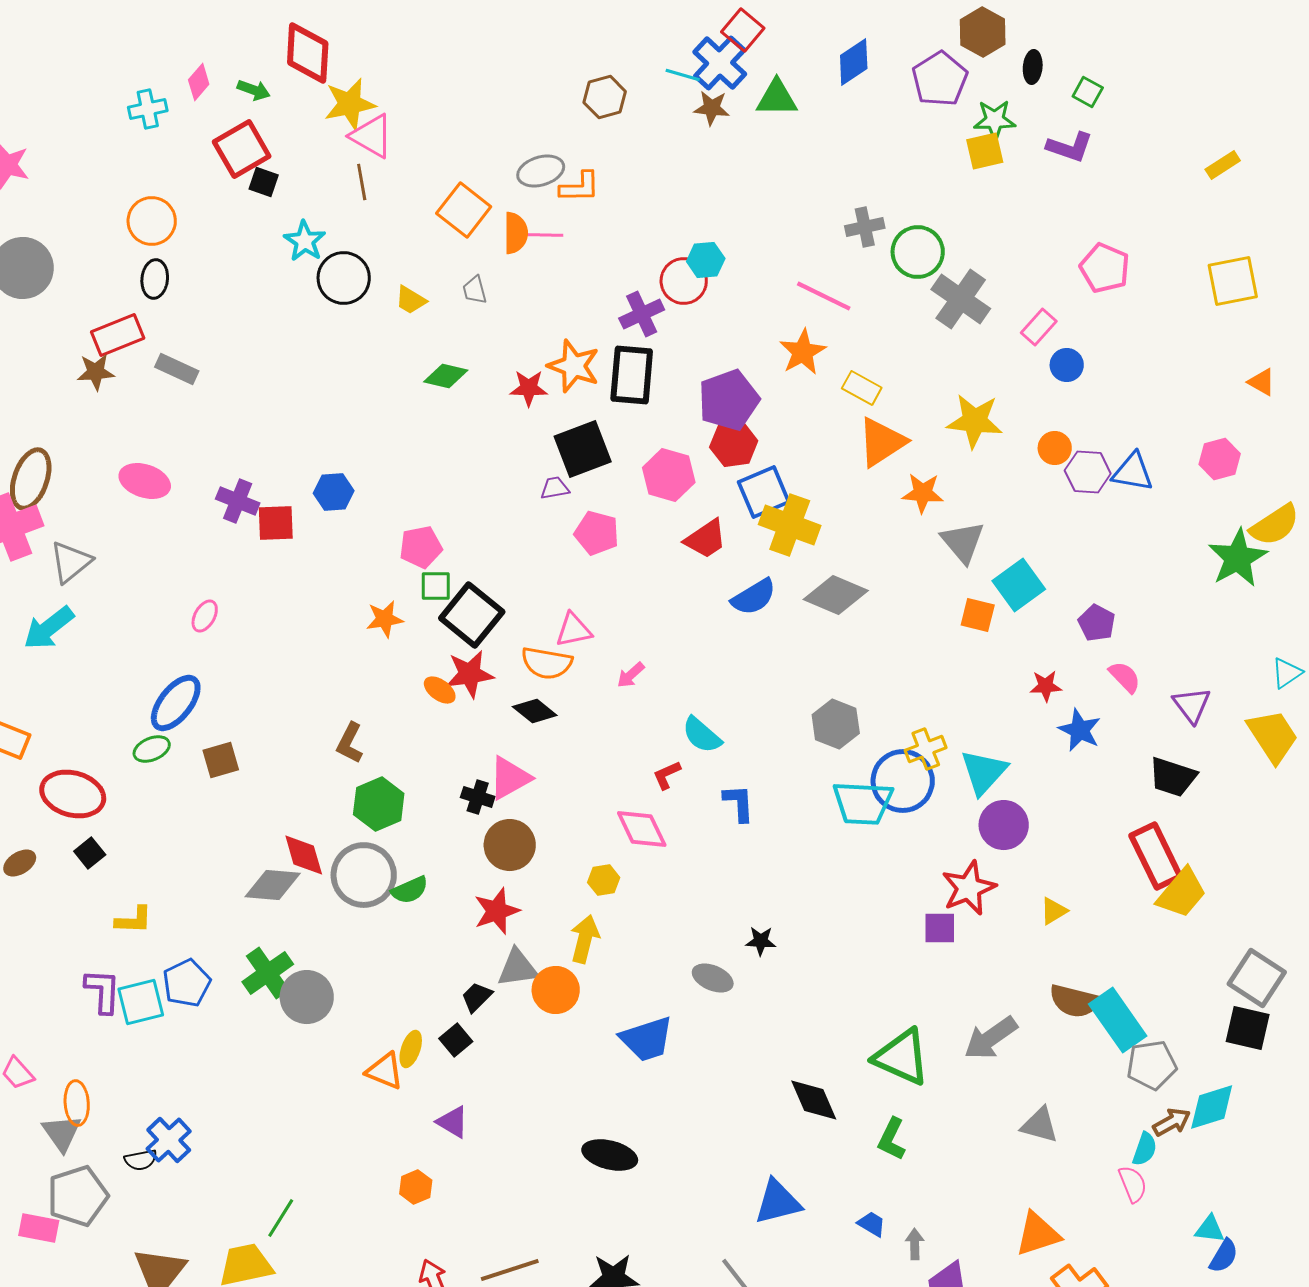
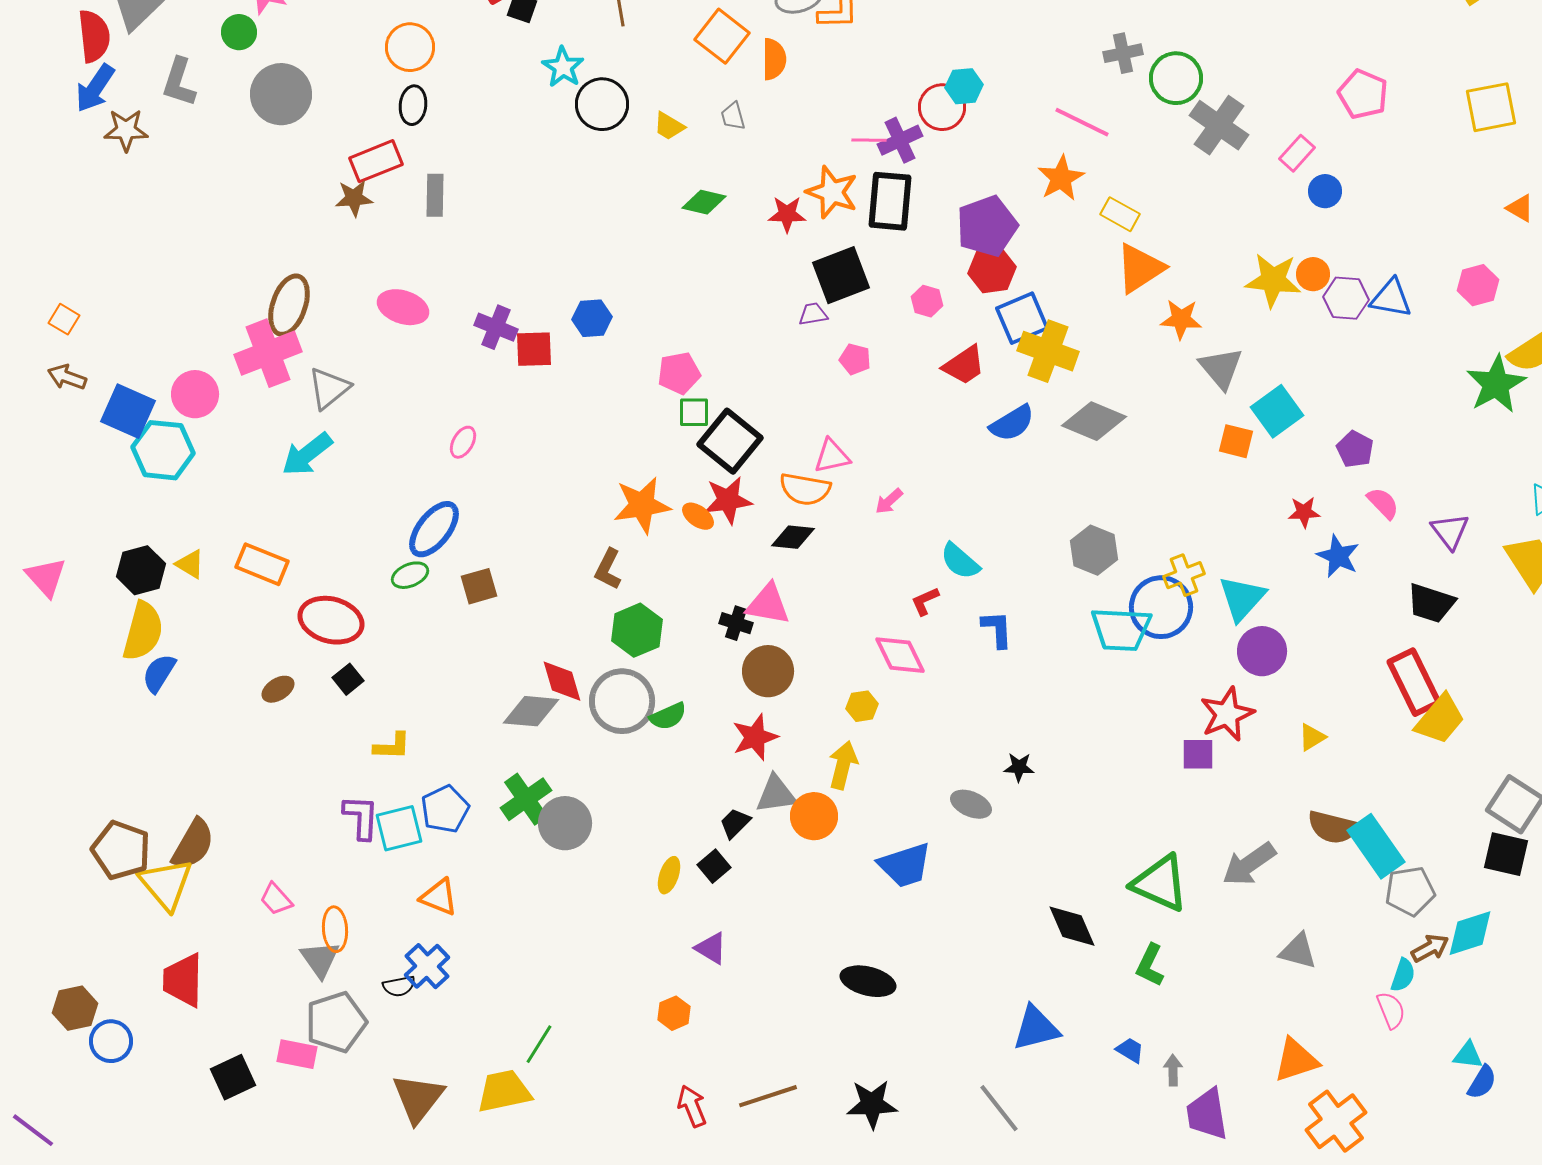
pink line: (546, 235) -> (869, 140), moved
gray rectangle: (177, 369) -> (435, 195), turned 66
yellow star: (975, 421) -> (1273, 280), moved
pink hexagon: (669, 475) -> (927, 301), size x0.6
pink pentagon: (597, 533) -> (855, 359), size x0.7
orange star: (385, 619) -> (642, 505), moved, size x1.5
black diamond: (535, 711) -> (793, 537), turned -33
pink triangle: (510, 778) -> (768, 604), turned 39
orange triangle: (385, 1071) -> (439, 897), moved

